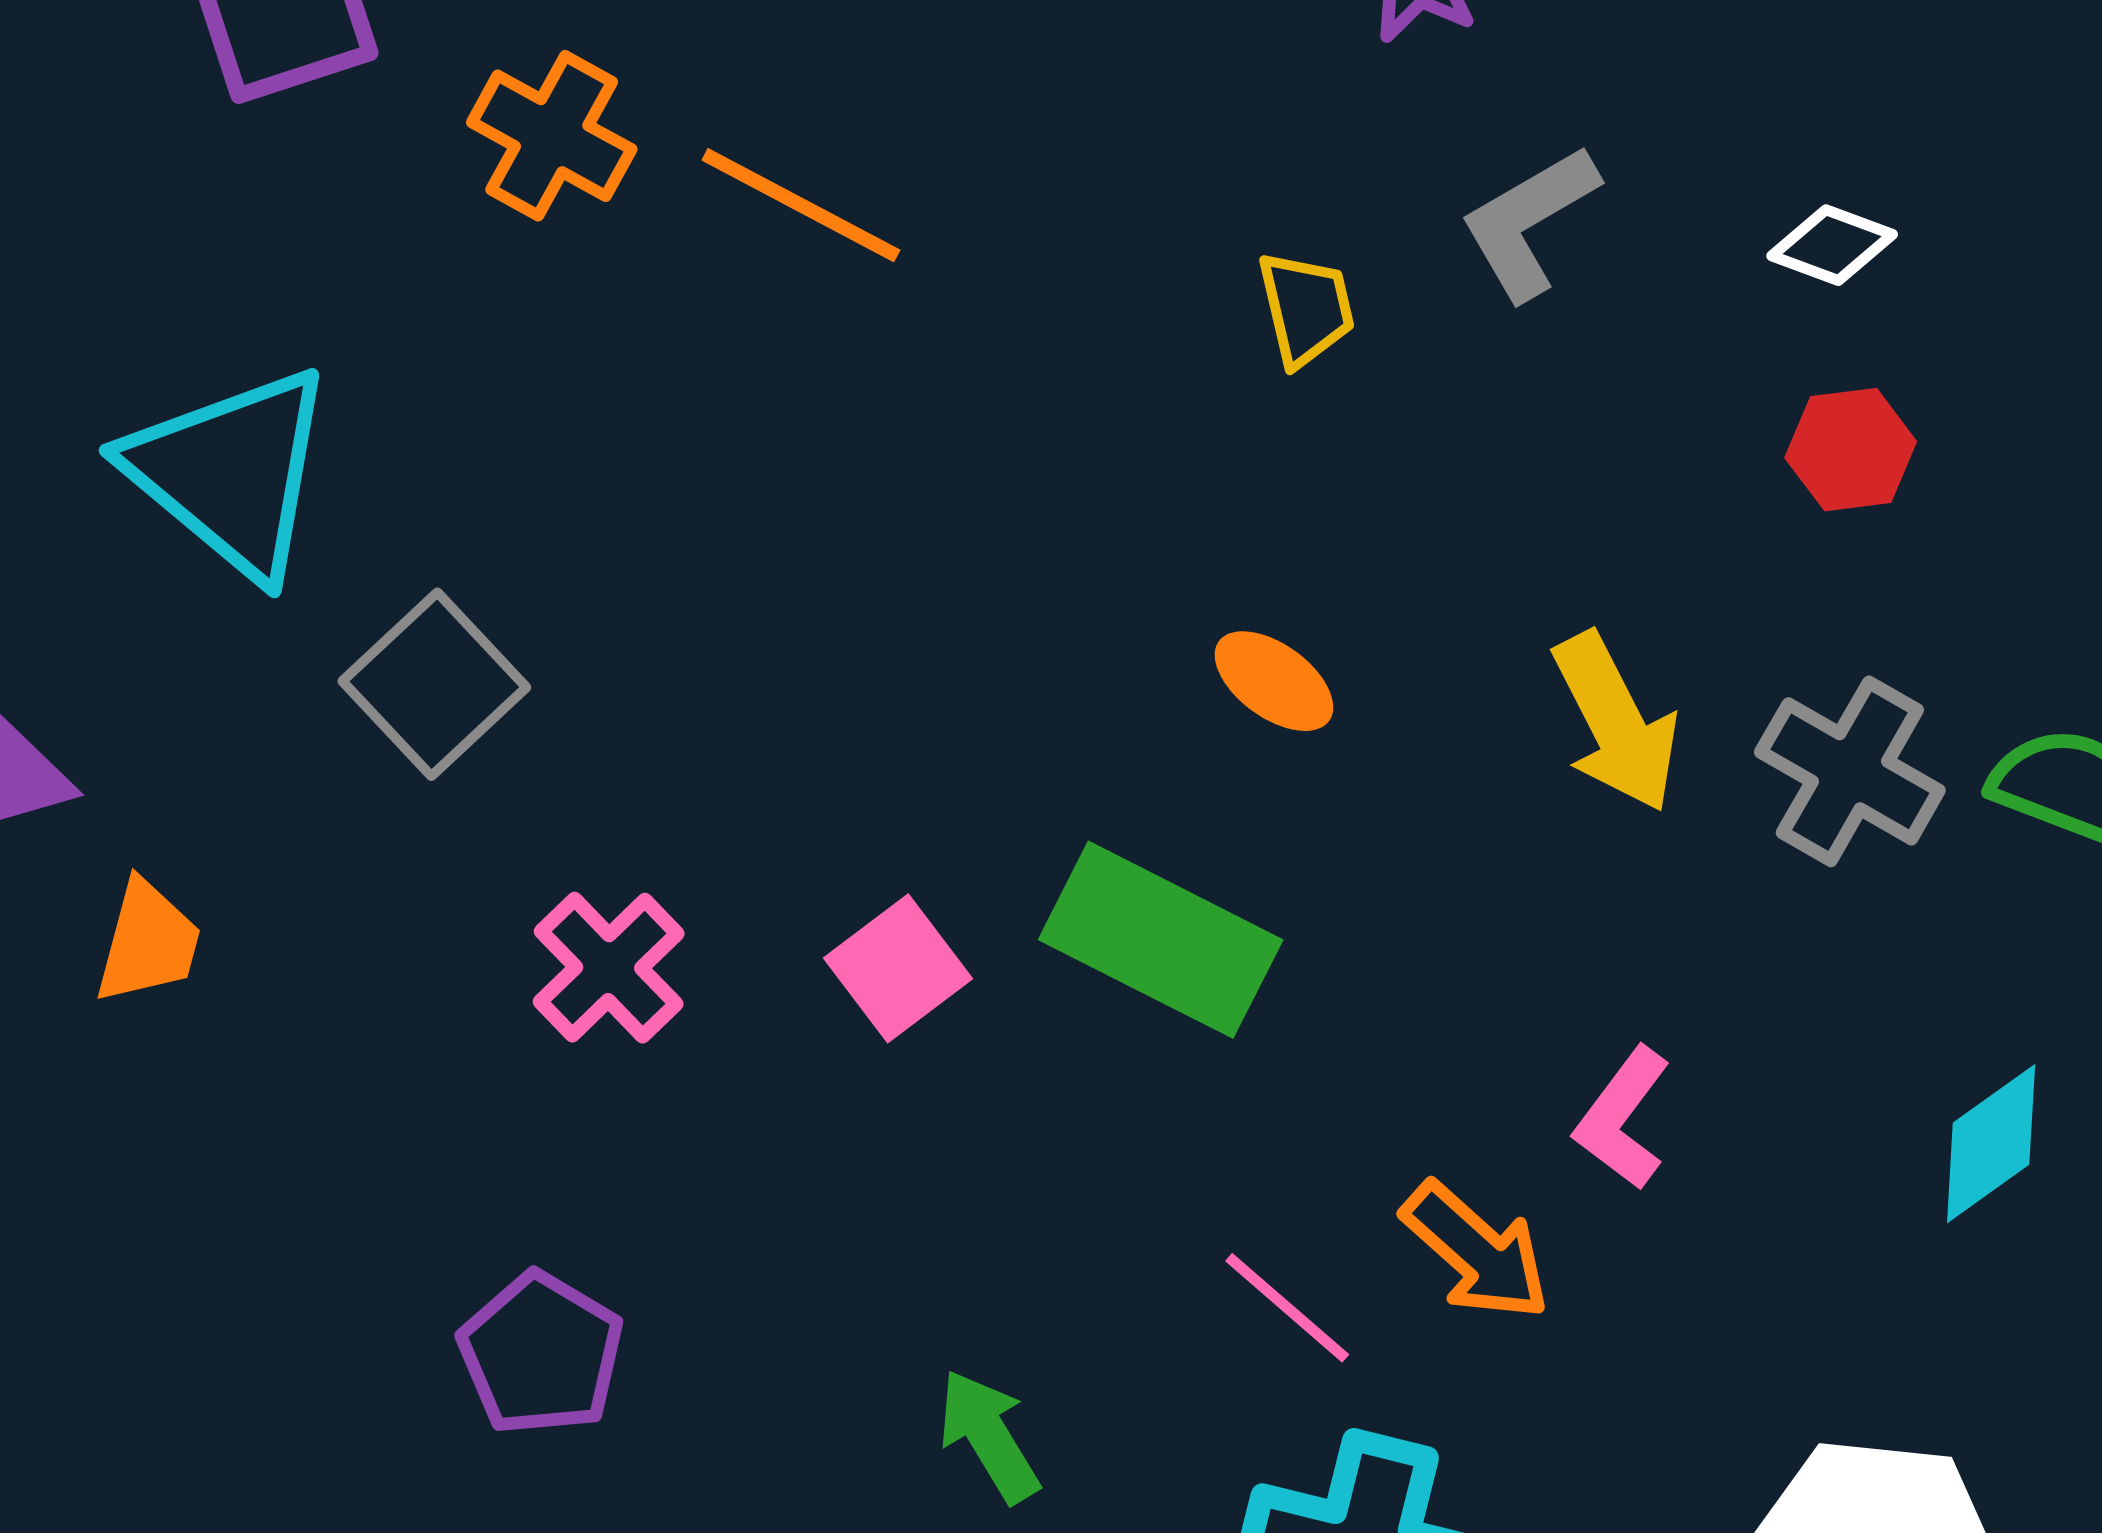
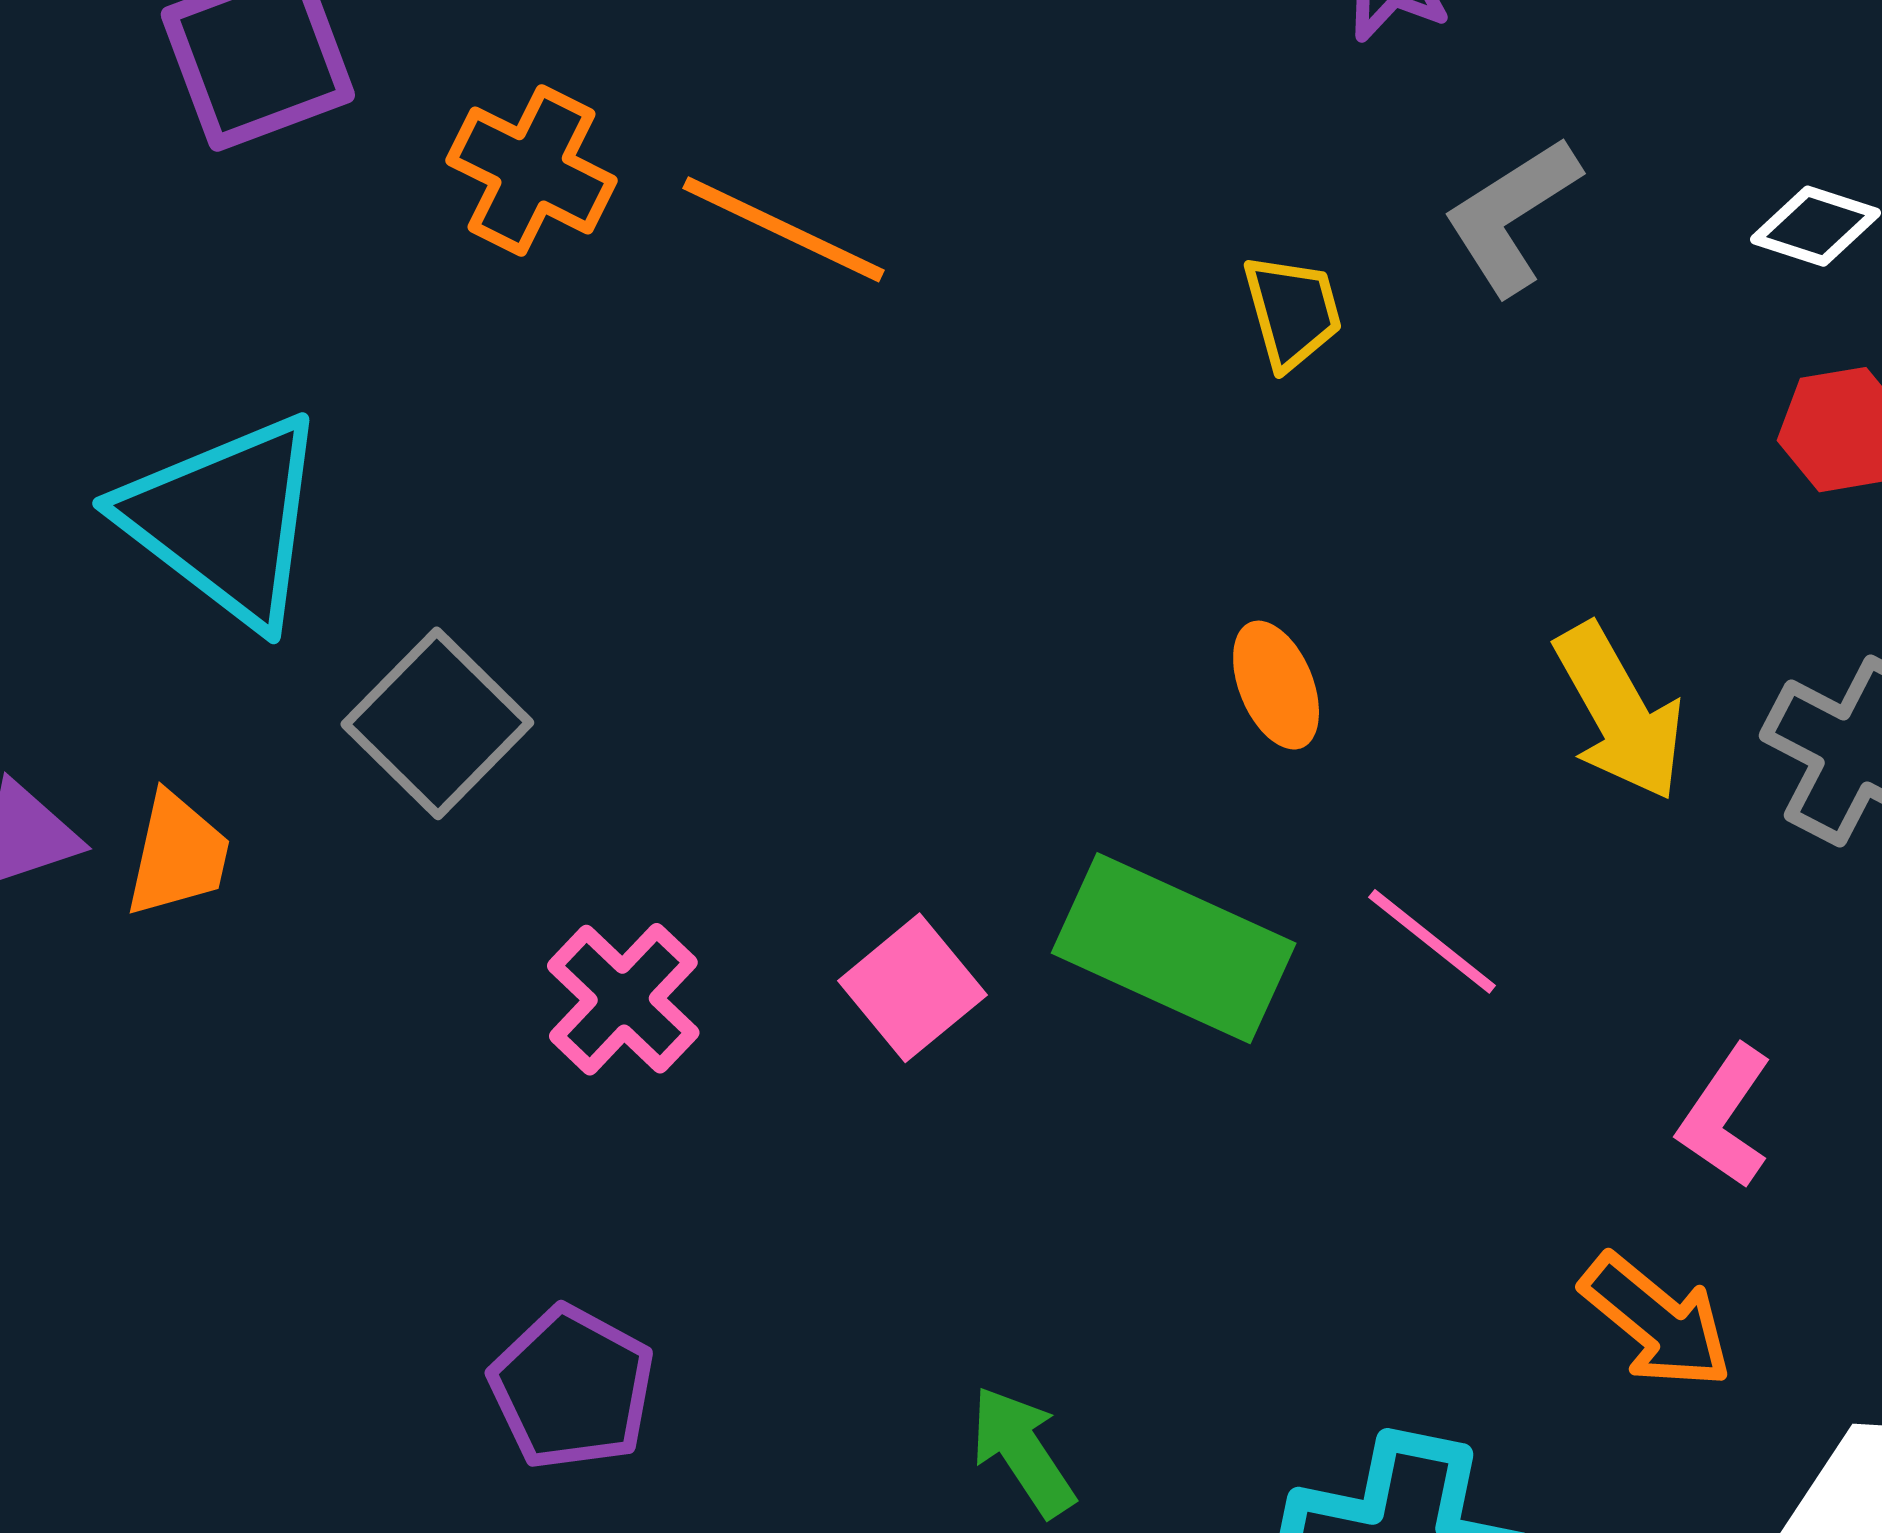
orange ellipse: (1274, 681) -> (1276, 685), turned 34
orange trapezoid: (148, 942) -> (178, 855), moved
pink L-shape: (1623, 1118) -> (1725, 1117), moved
orange arrow: (1476, 1251) -> (1656, 1321), moved
pink line: (1287, 1308) -> (1432, 941), moved

